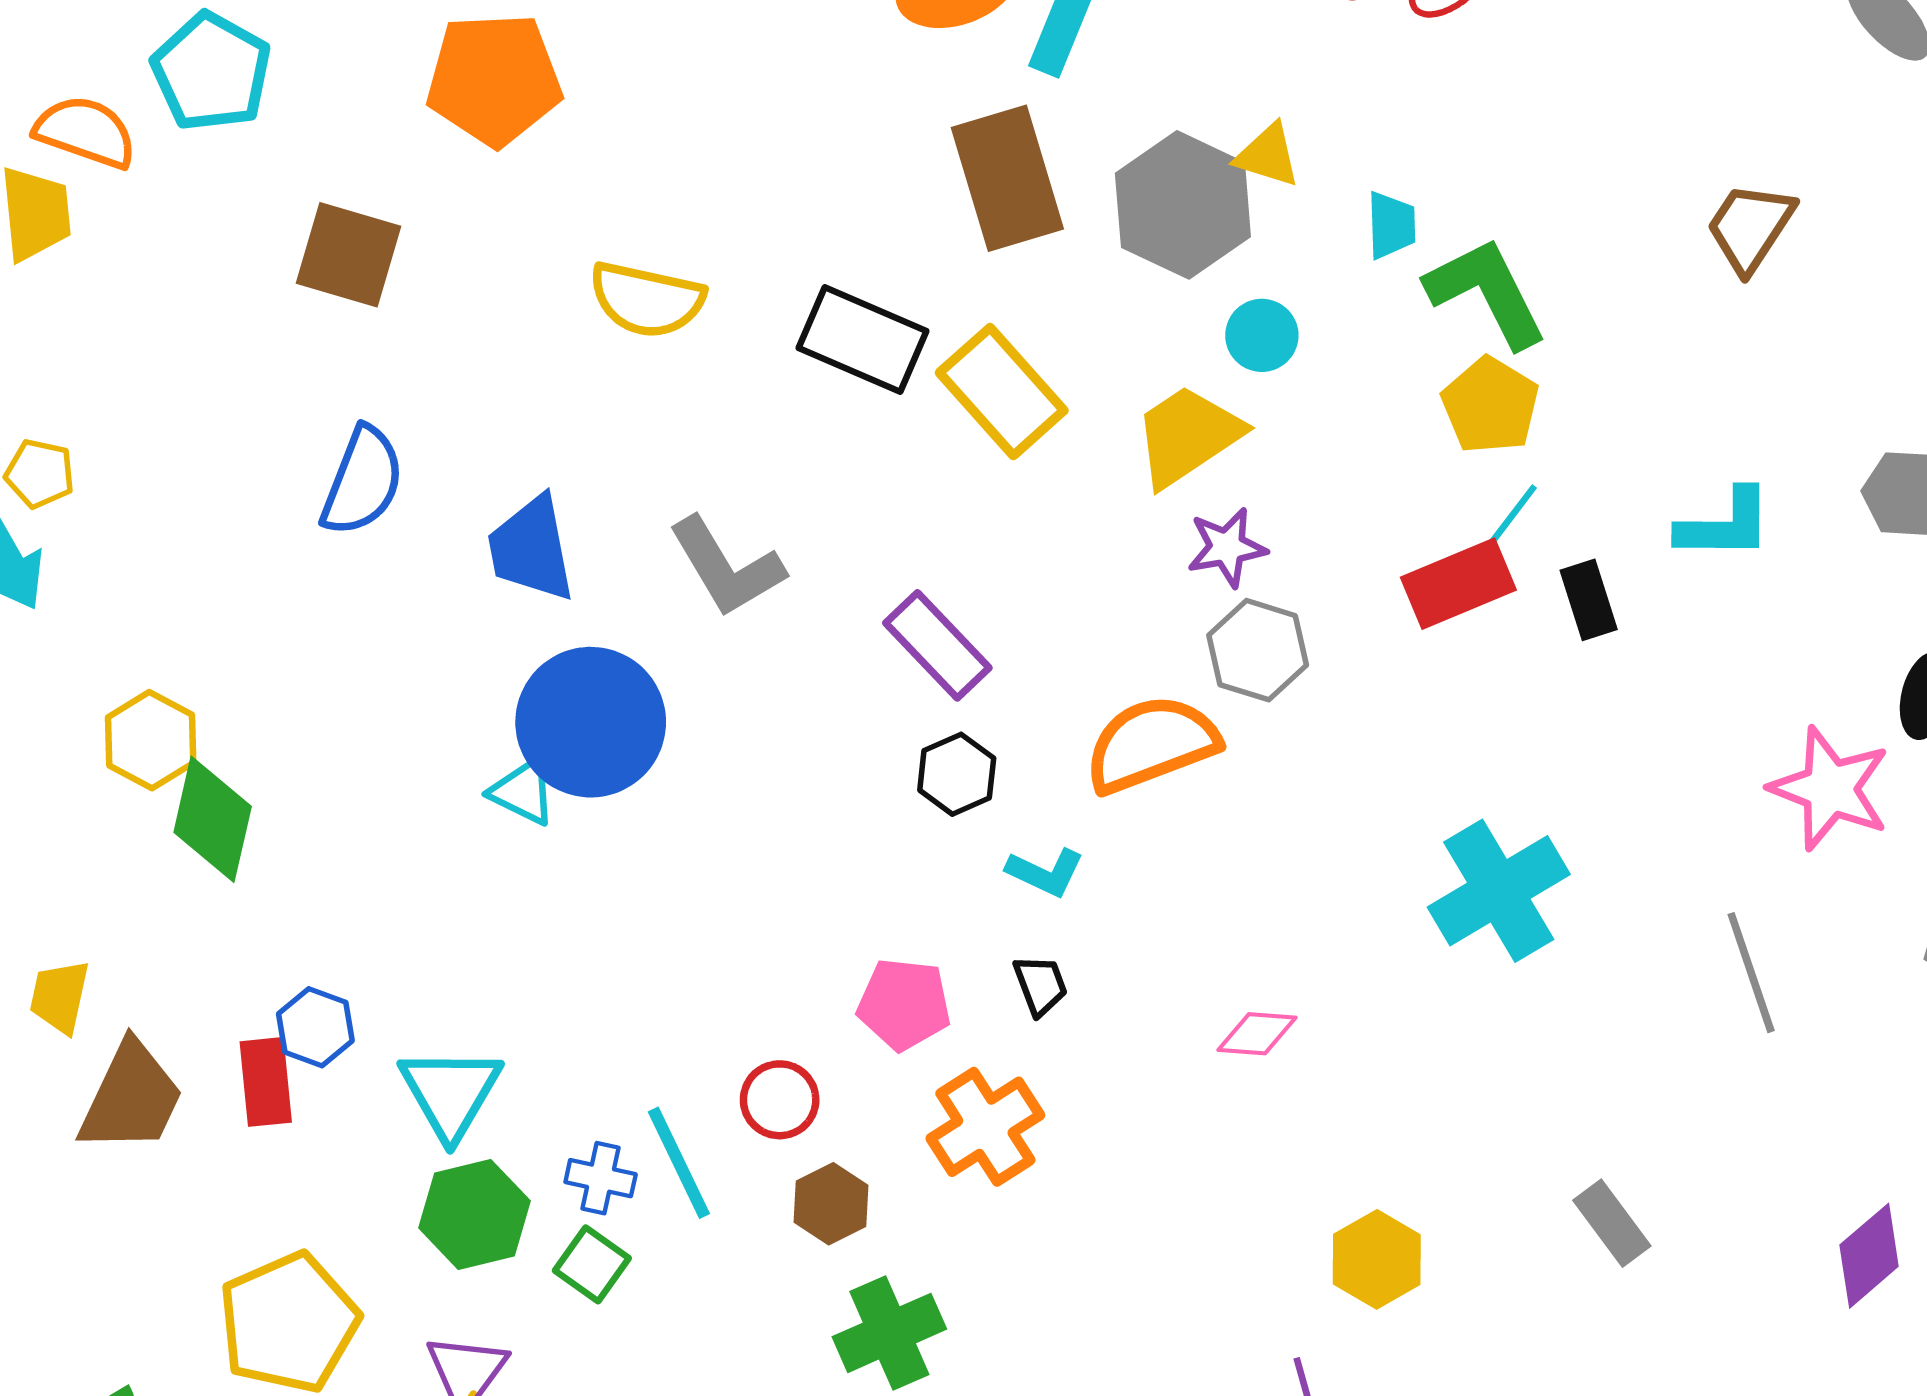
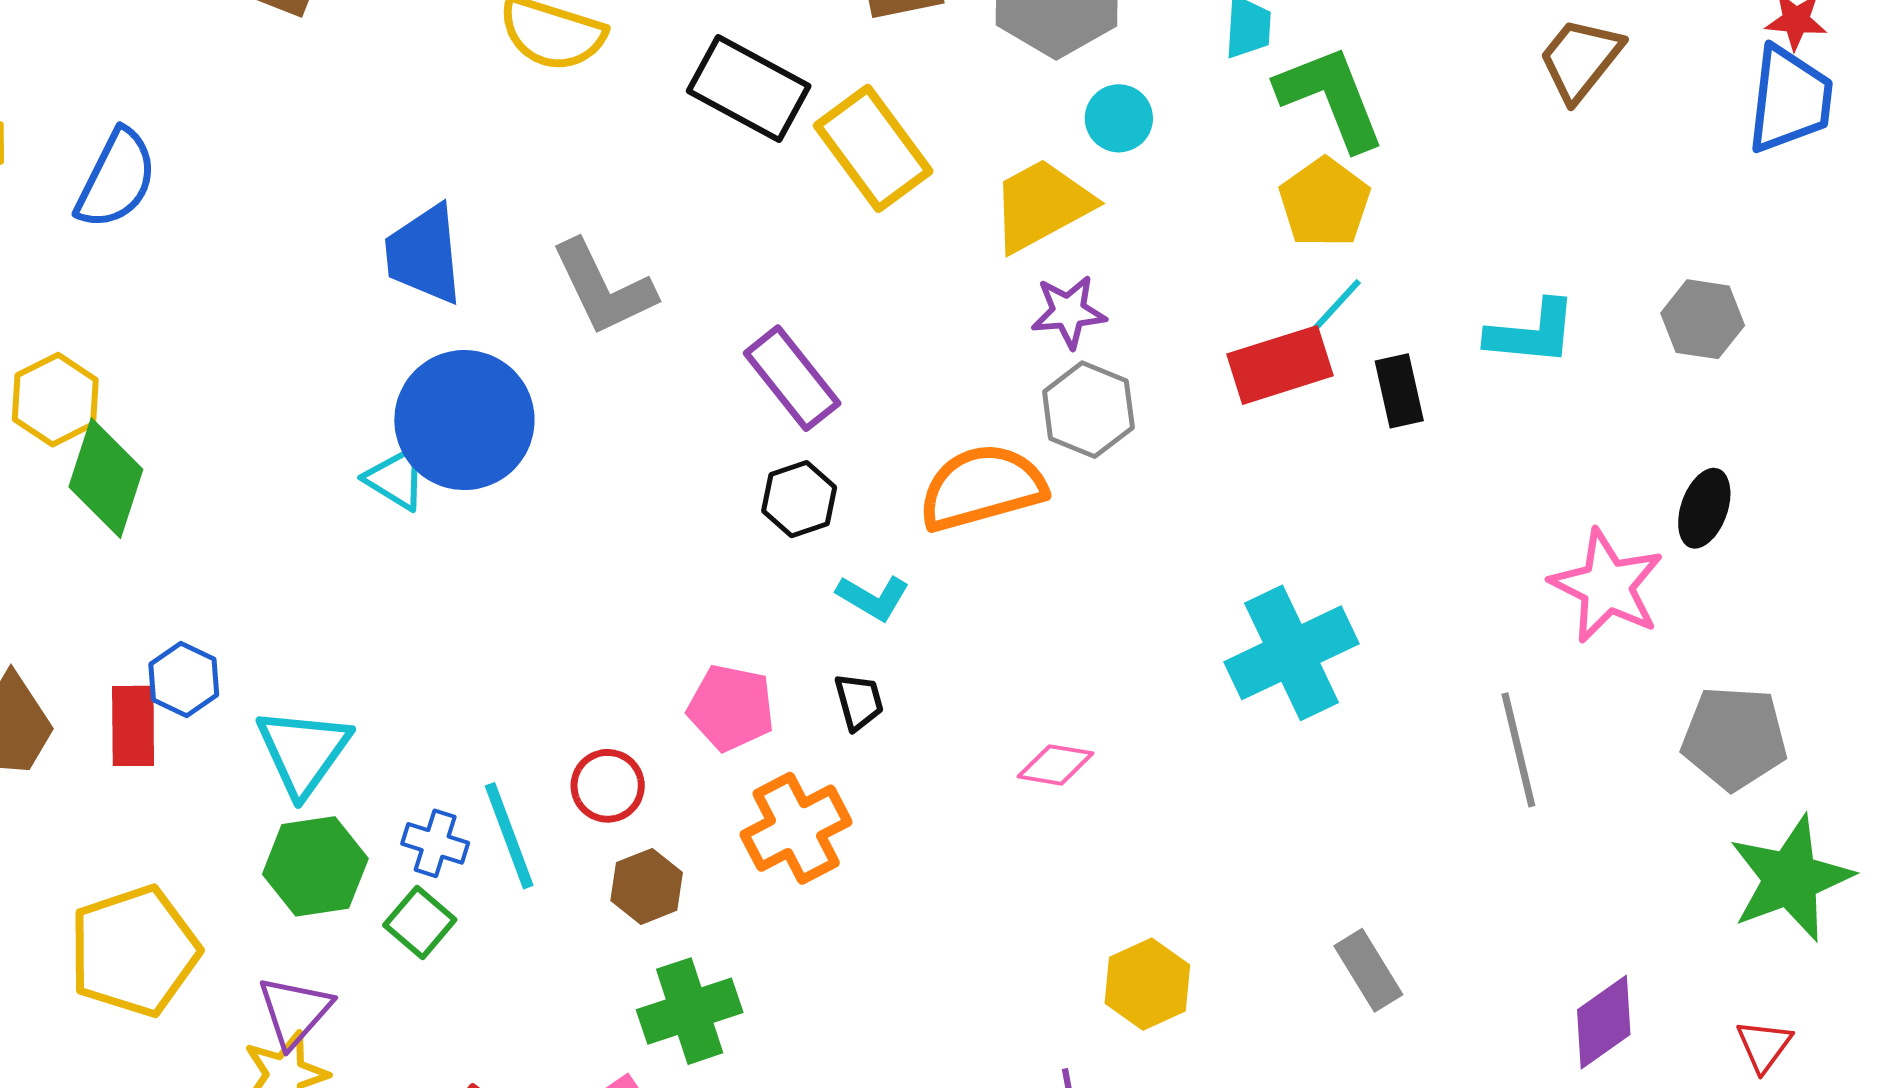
blue semicircle: (362, 481) -> (116, 179), moved

